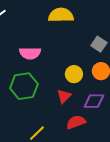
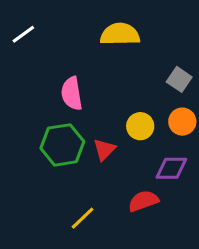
pink semicircle: (30, 53) -> (72, 93), turned 80
red triangle: (64, 96) -> (104, 150), moved

